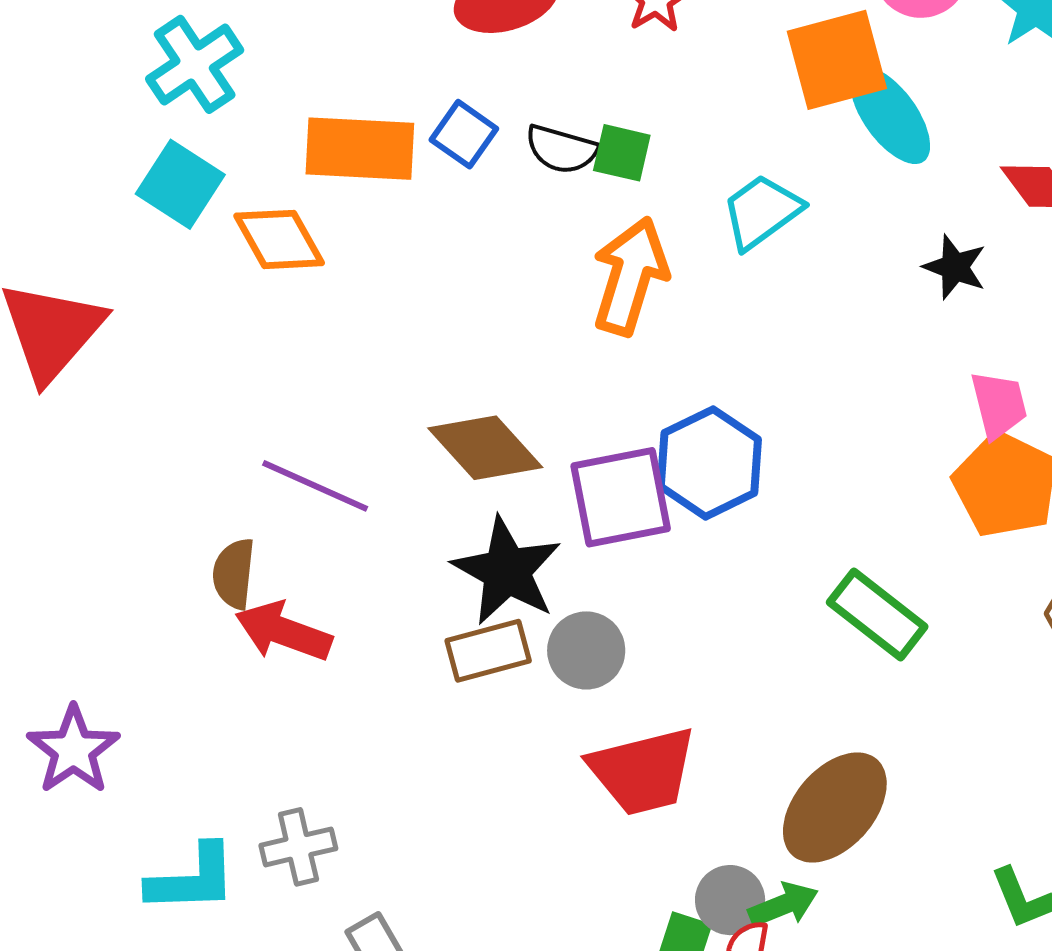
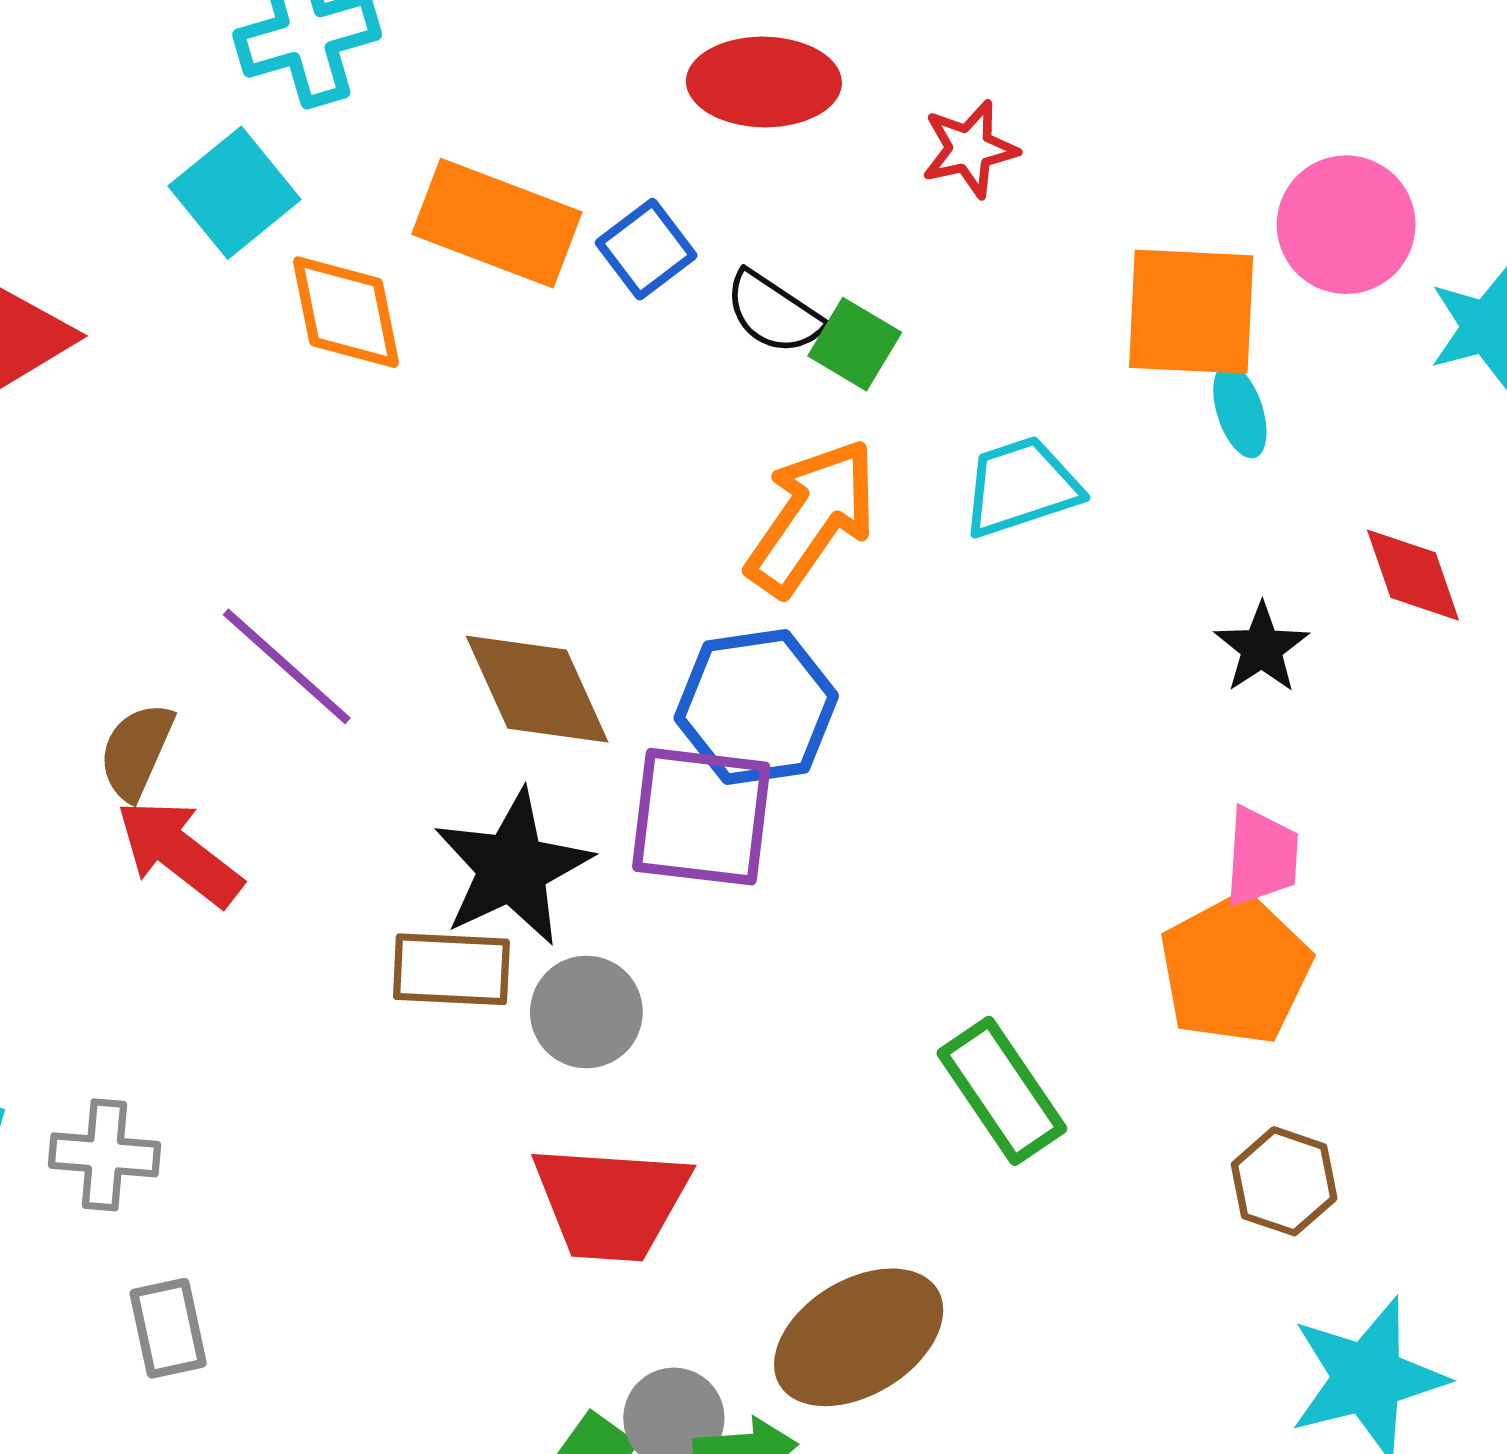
cyan ellipse: (890, 115) -> (1240, 411), size x0.6
blue hexagon: (709, 463) -> (756, 707), moved

